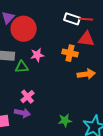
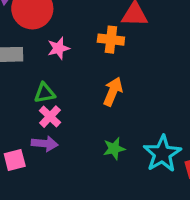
green triangle: (22, 67) -> (45, 93), moved
orange arrow: (86, 74) -> (113, 92), moved, turned -54

